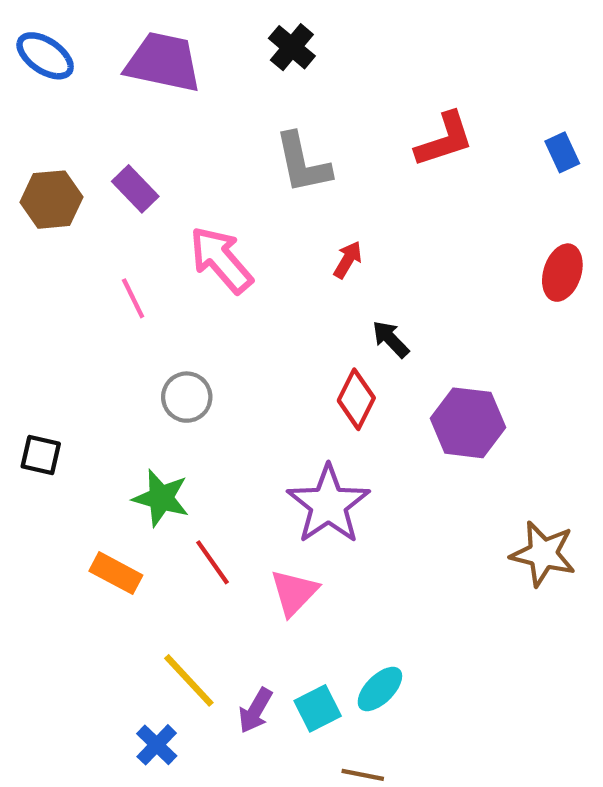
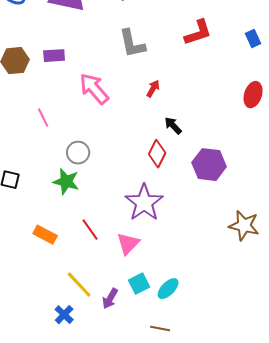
purple rectangle: (135, 189) -> (54, 56), turned -50
pink line: (133, 298) -> (43, 118), moved
green star: (161, 498) -> (66, 182), moved
cyan square: (318, 708) -> (139, 284), moved

